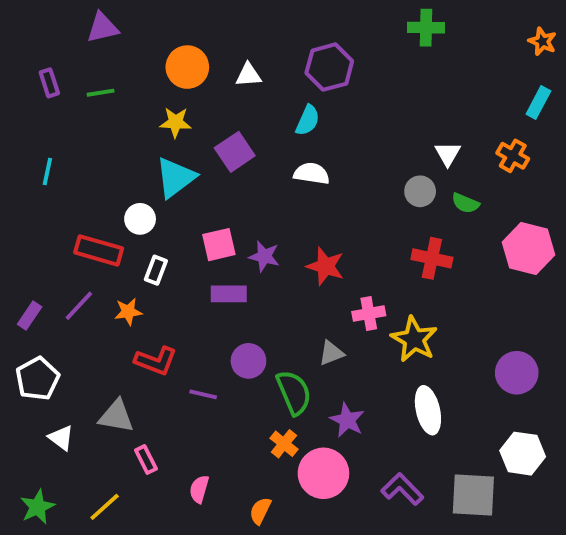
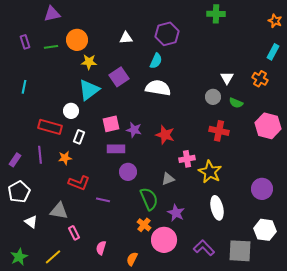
orange circle: (187, 67) -> (77, 40), moved
white semicircle: (312, 174) -> (158, 88), size x1.4
purple line: (79, 306) -> (40, 155), turned -48
purple circle: (248, 361) -> (128, 172), moved

